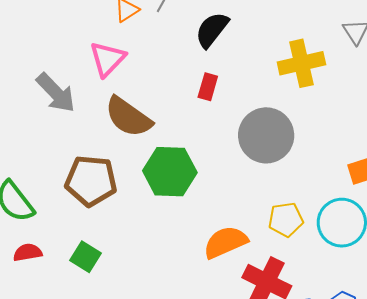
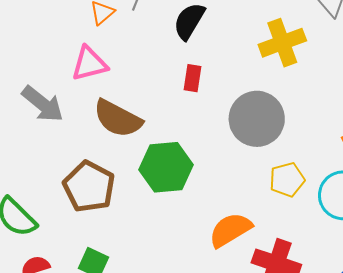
pink triangle: (107, 59) -> (89, 64), turned 39
brown pentagon: (91, 181) -> (89, 187), turned 30
yellow pentagon: (286, 220) -> (287, 180), moved

